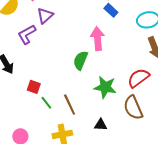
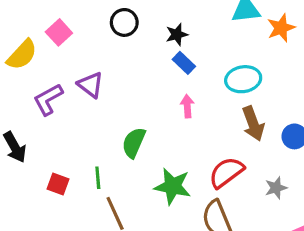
purple triangle: (45, 16) -> (90, 85), moved, turned -42
pink arrow: (98, 39) -> (187, 106), moved, size x0.6
green line: (46, 103) -> (98, 178), moved, turned 32

